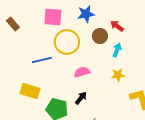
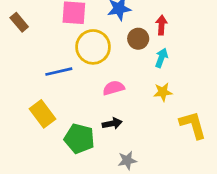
red arrow: (117, 26) -> (161, 25), turned 56
yellow rectangle: (30, 91) -> (42, 114), turned 36
black arrow: (81, 98) -> (112, 124), turned 40

